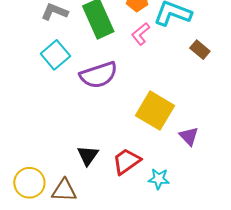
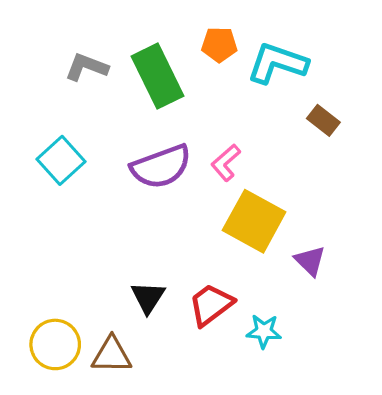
pink L-shape: (141, 34) -> (226, 163), moved
cyan square: (55, 55) -> (61, 160), moved

